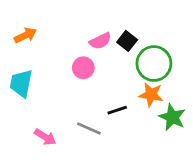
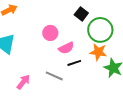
pink semicircle: (100, 41) -> (66, 48), moved
pink arrow: (45, 137) -> (23, 82), turned -84

